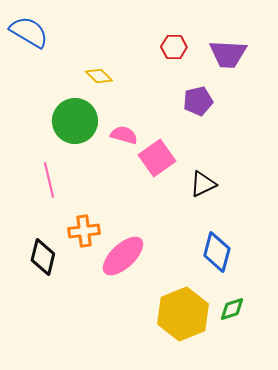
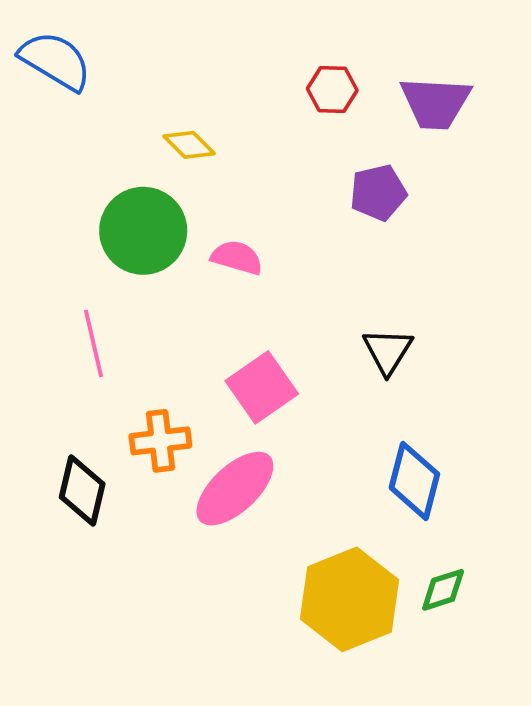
pink square: (157, 158) -> (262, 387), moved
black triangle: (203, 184) -> (388, 351), turned -32

